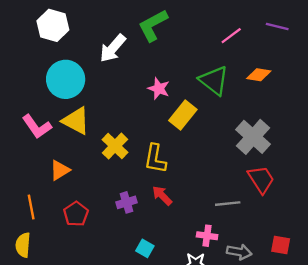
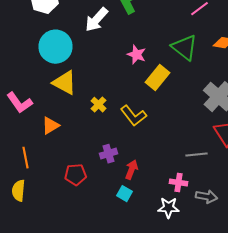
pink L-shape: (37, 126) -> (20, 103), moved
yellow cross: (115, 146) -> (98, 105), size x0.7
yellow L-shape: (155, 159) -> (134, 116), turned -48
red arrow: (162, 195) -> (132, 170), moved, turned 66
red pentagon: (76, 214) -> (76, 175), moved, turned 30

